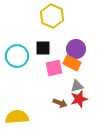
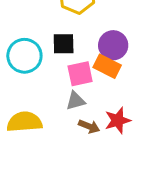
gray triangle: (77, 86) -> (76, 101), moved
yellow semicircle: (17, 117) -> (24, 122), moved

